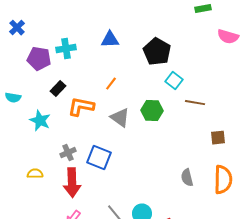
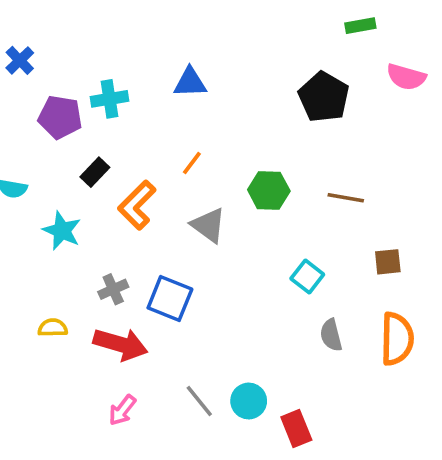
black pentagon: (157, 52) -> (324, 97), moved
cyan square: (174, 81) -> (307, 276), moved
orange L-shape: (81, 107) -> (137, 205), turned -56
green hexagon: (152, 111) -> (269, 190), moved
red arrow: (72, 183) -> (120, 344), turned -72

